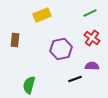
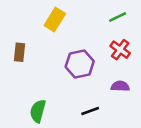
yellow rectangle: (42, 15) -> (55, 20), turned -36
black line: (75, 79) -> (90, 111), moved

